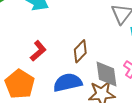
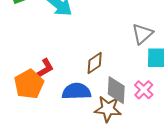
red L-shape: (38, 51) -> (45, 69), moved

